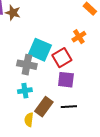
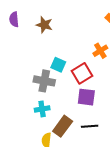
brown star: (13, 13) -> (44, 25), moved
cyan square: (40, 50) -> (58, 65), size x0.6

